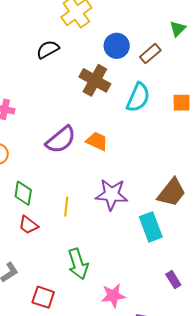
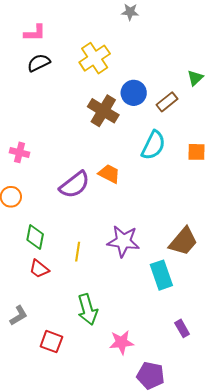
black semicircle: (48, 49) -> (39, 63), moved
brown cross: (95, 80) -> (103, 111), moved
orange trapezoid: (97, 141) -> (109, 174), moved

